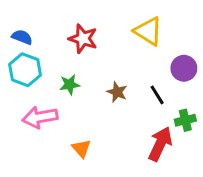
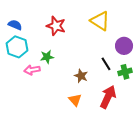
brown star: (117, 92) -> (81, 76), moved
pink arrow: (40, 117) -> (32, 70), moved, size x0.7
green cross: (185, 120) -> (125, 72), moved
orange triangle: (81, 148) -> (75, 100), moved

